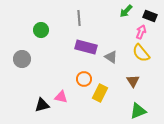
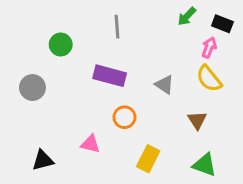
purple rectangle: (86, 47) -> (110, 76), moved
yellow rectangle: (100, 93) -> (148, 159), moved
black triangle: (42, 105) -> (43, 160), moved
green triangle: (138, 111) -> (205, 165), turned 42

